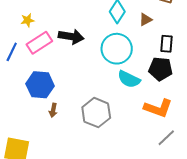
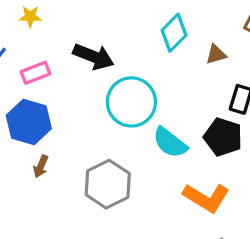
pink rectangle: (39, 43) -> (35, 73), moved, size x0.7
cyan circle: (117, 49) -> (131, 102), moved

